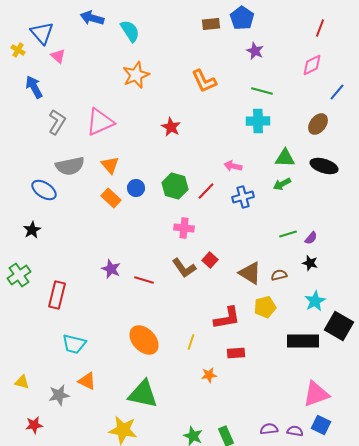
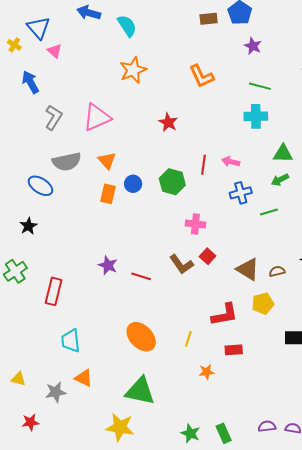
red line: (206, 191) -> (204, 165), moved, turned -36
orange rectangle: (111, 198) -> (108, 194), turned 60
pink cross: (184, 228) -> (195, 224), moved
green line: (288, 234) -> (269, 212), moved
cyan trapezoid: (74, 344) -> (71, 341), turned 70

